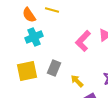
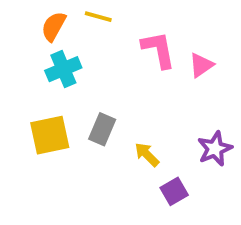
orange semicircle: (29, 15) -> (54, 26), turned 63
pink L-shape: (83, 41) -> (158, 50), moved, turned 125

